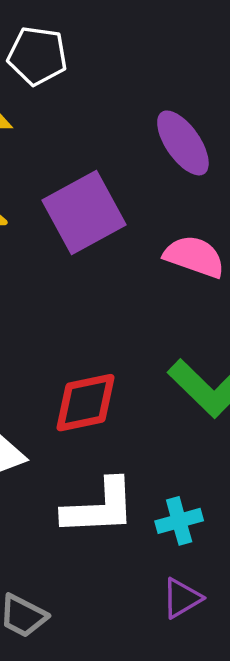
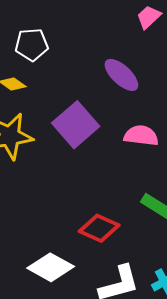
red diamond: (86, 403) -> (99, 228), turned 48

